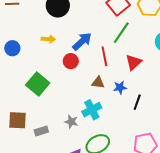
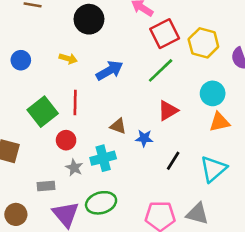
red line: (104, 56) -> (75, 103), moved
red circle: (71, 61) -> (66, 140), moved
black line: (137, 102) -> (173, 161), moved
gray rectangle: (41, 131) -> (46, 186), moved

